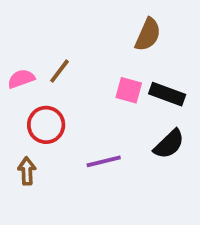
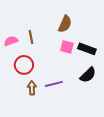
brown semicircle: (148, 35) -> (65, 24), moved
brown line: (60, 71) -> (31, 37), turned -48
brown arrow: (27, 171) -> (32, 88), moved

